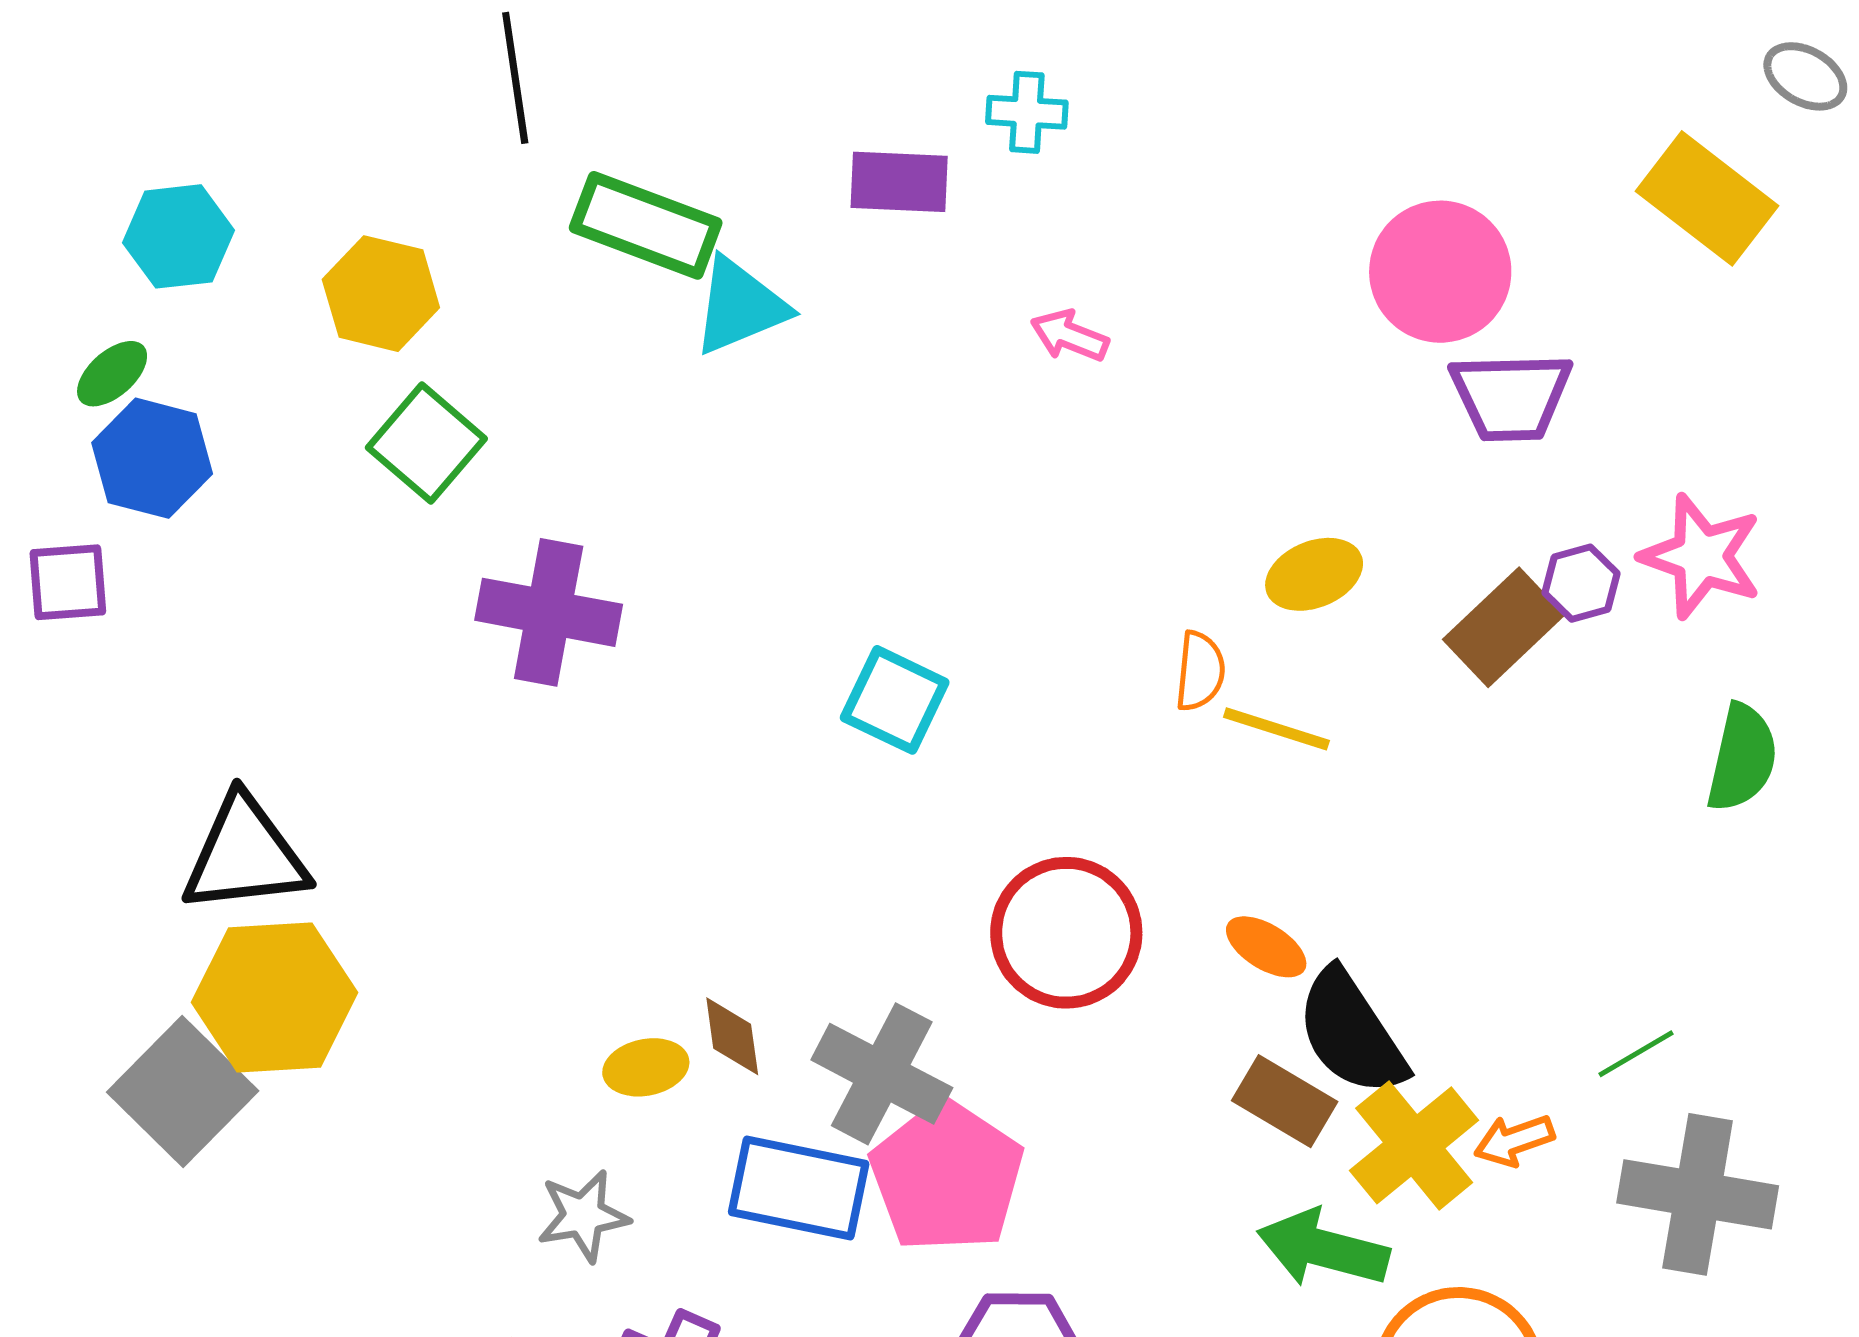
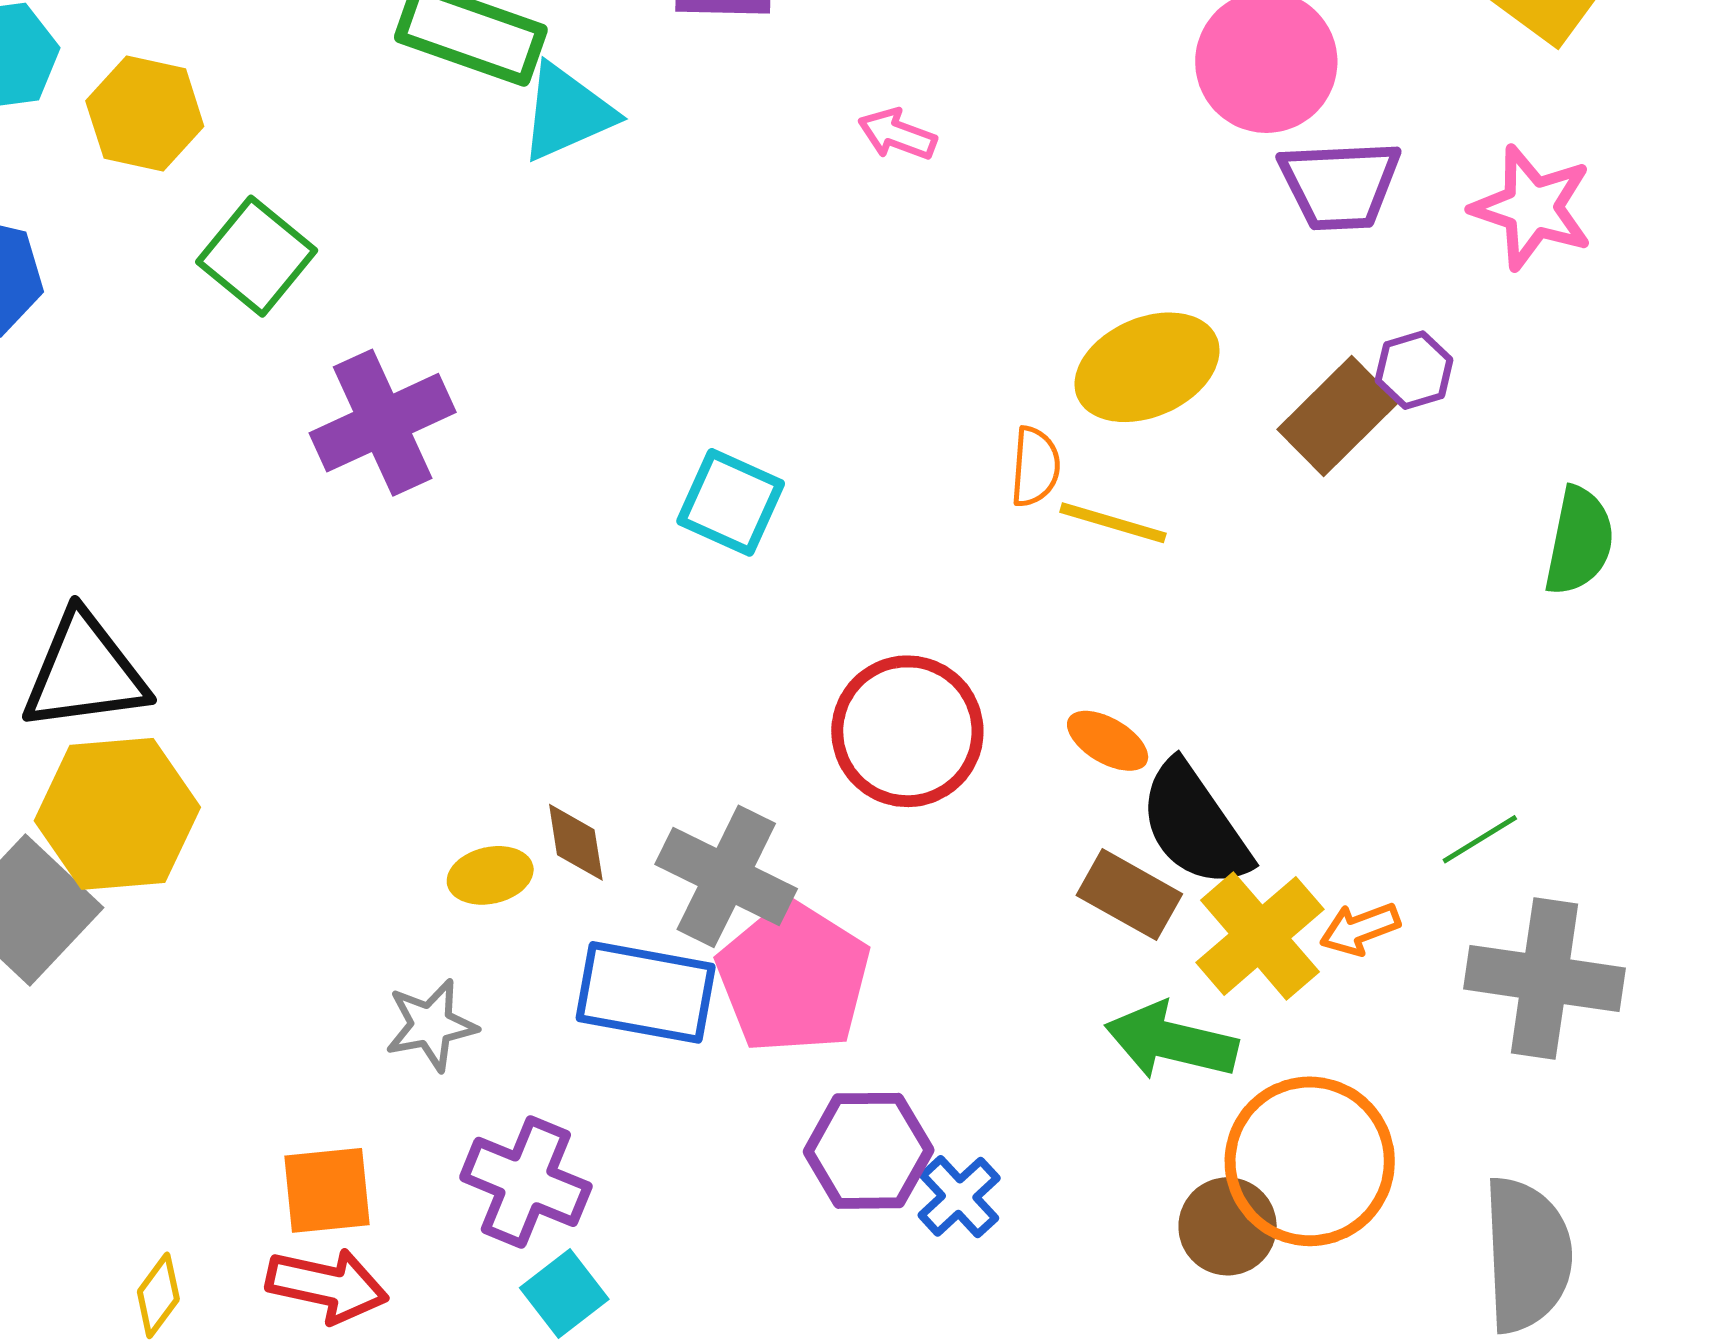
yellow hexagon: (381, 294) -> (145, 114), moved
pink star: (1701, 556) -> (1532, 208), moved
yellow ellipse: (1314, 574) -> (1147, 367), size x1.5
purple cross: (549, 612) -> (383, 423), turned -34

